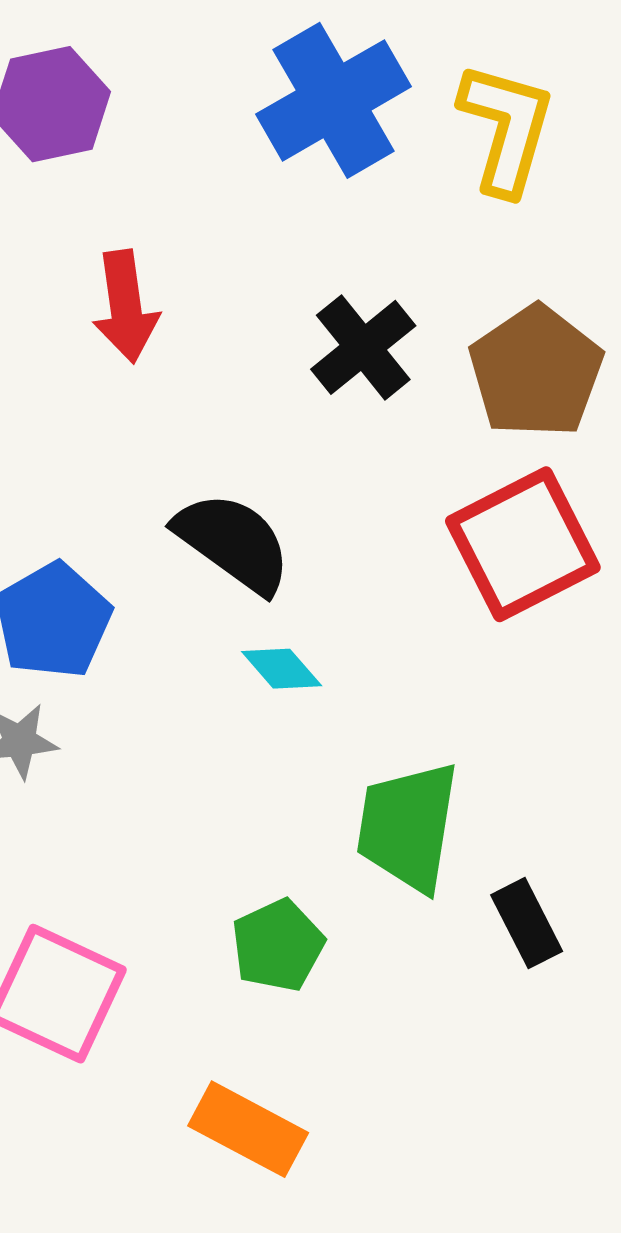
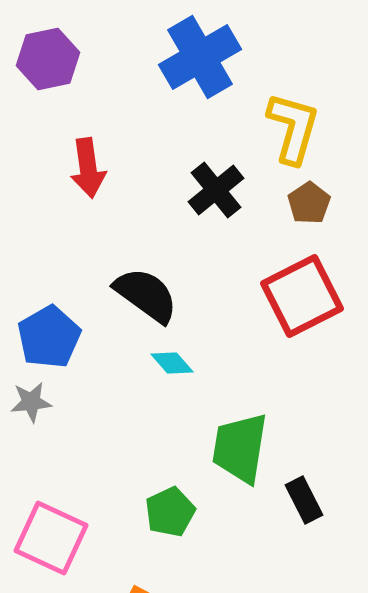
yellow L-shape: (506, 128) -> (293, 128), moved
brown pentagon: (536, 372) -> (309, 203), size x0.6

